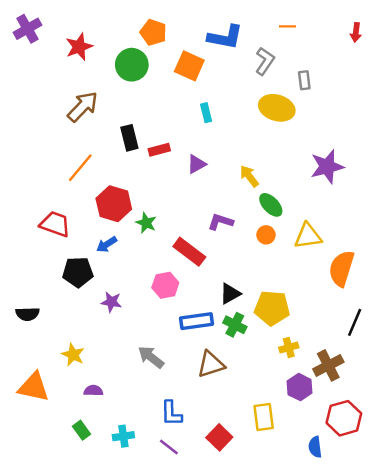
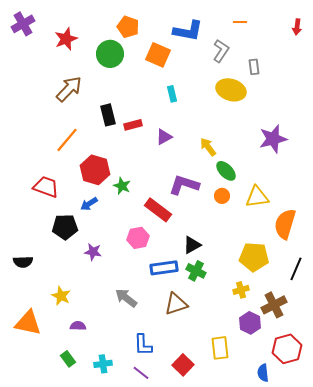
purple L-shape: (220, 222) -> (184, 185), size x1.4
yellow pentagon: (272, 308) -> (254, 257), moved

